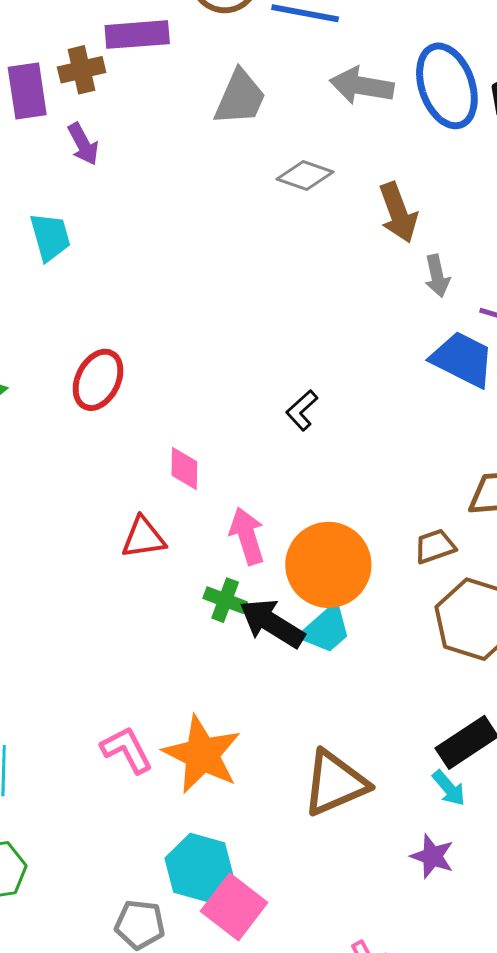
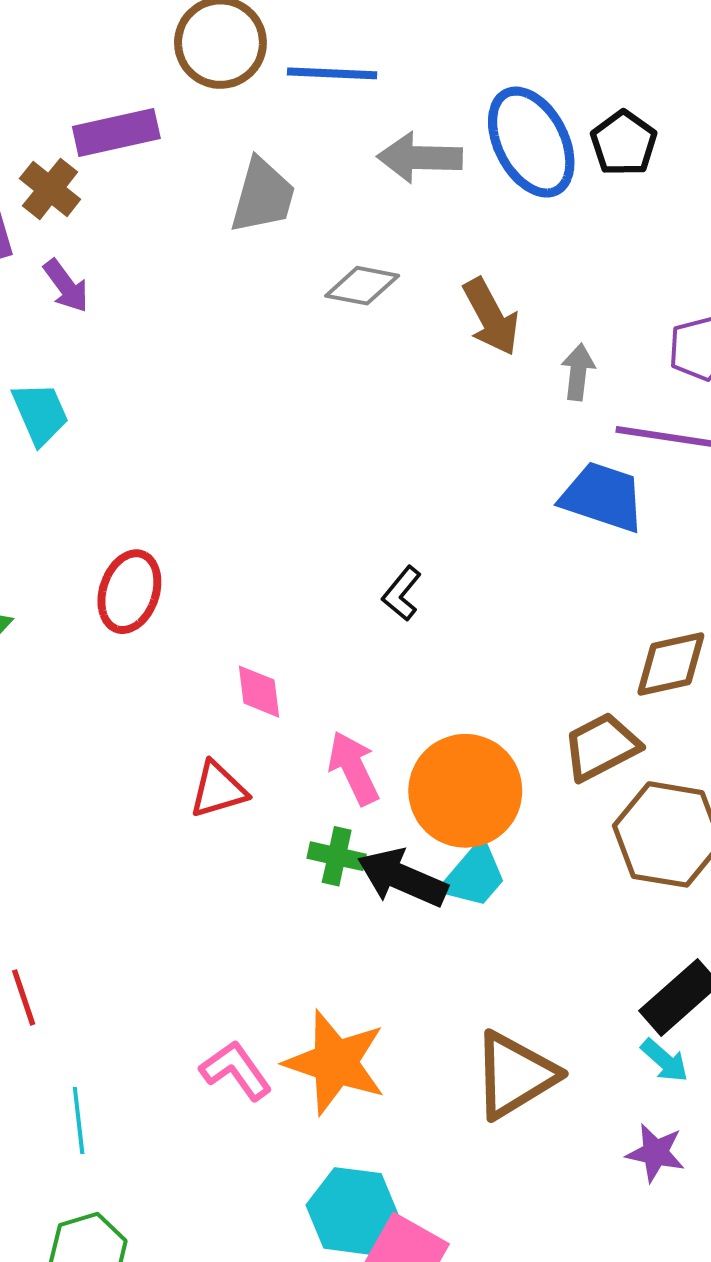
brown cross: (82, 70) -> (50, 189), turned -30
gray arrow: (437, 276) -> (578, 372), moved, turned -153
brown trapezoid: (435, 546) -> (601, 747), size x1.4

